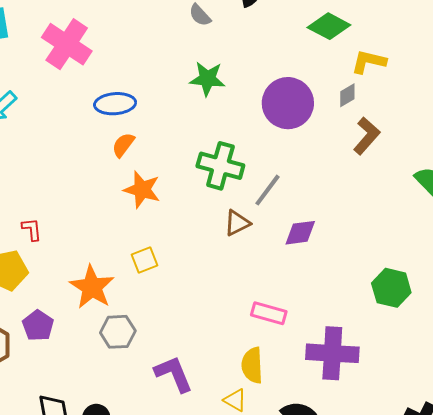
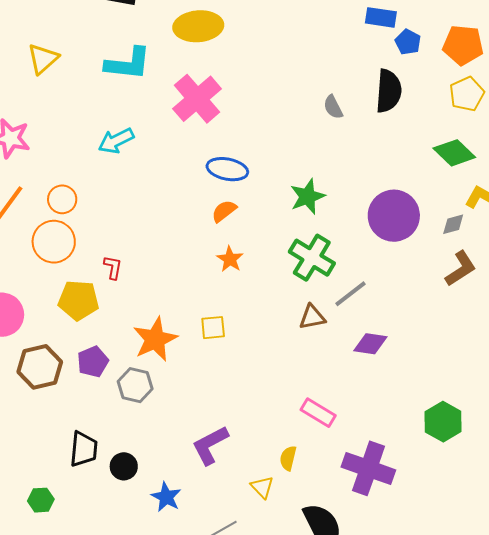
green star: (207, 79) -> (308, 197), moved, turned 30
orange star: (142, 190) -> (230, 259), size x0.7
gray hexagon: (118, 332) -> (135, 385), moved
yellow semicircle: (252, 365) -> (288, 458), size x0.7
purple L-shape: (174, 374) -> (210, 445), turned -111

